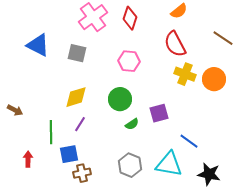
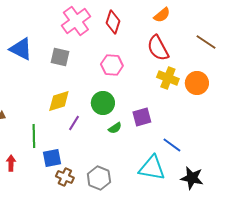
purple line: (80, 124) -> (74, 123), moved
gray hexagon: (130, 165) -> (99, 178), moved
brown cross: (82, 173) -> (65, 177), turned 36

